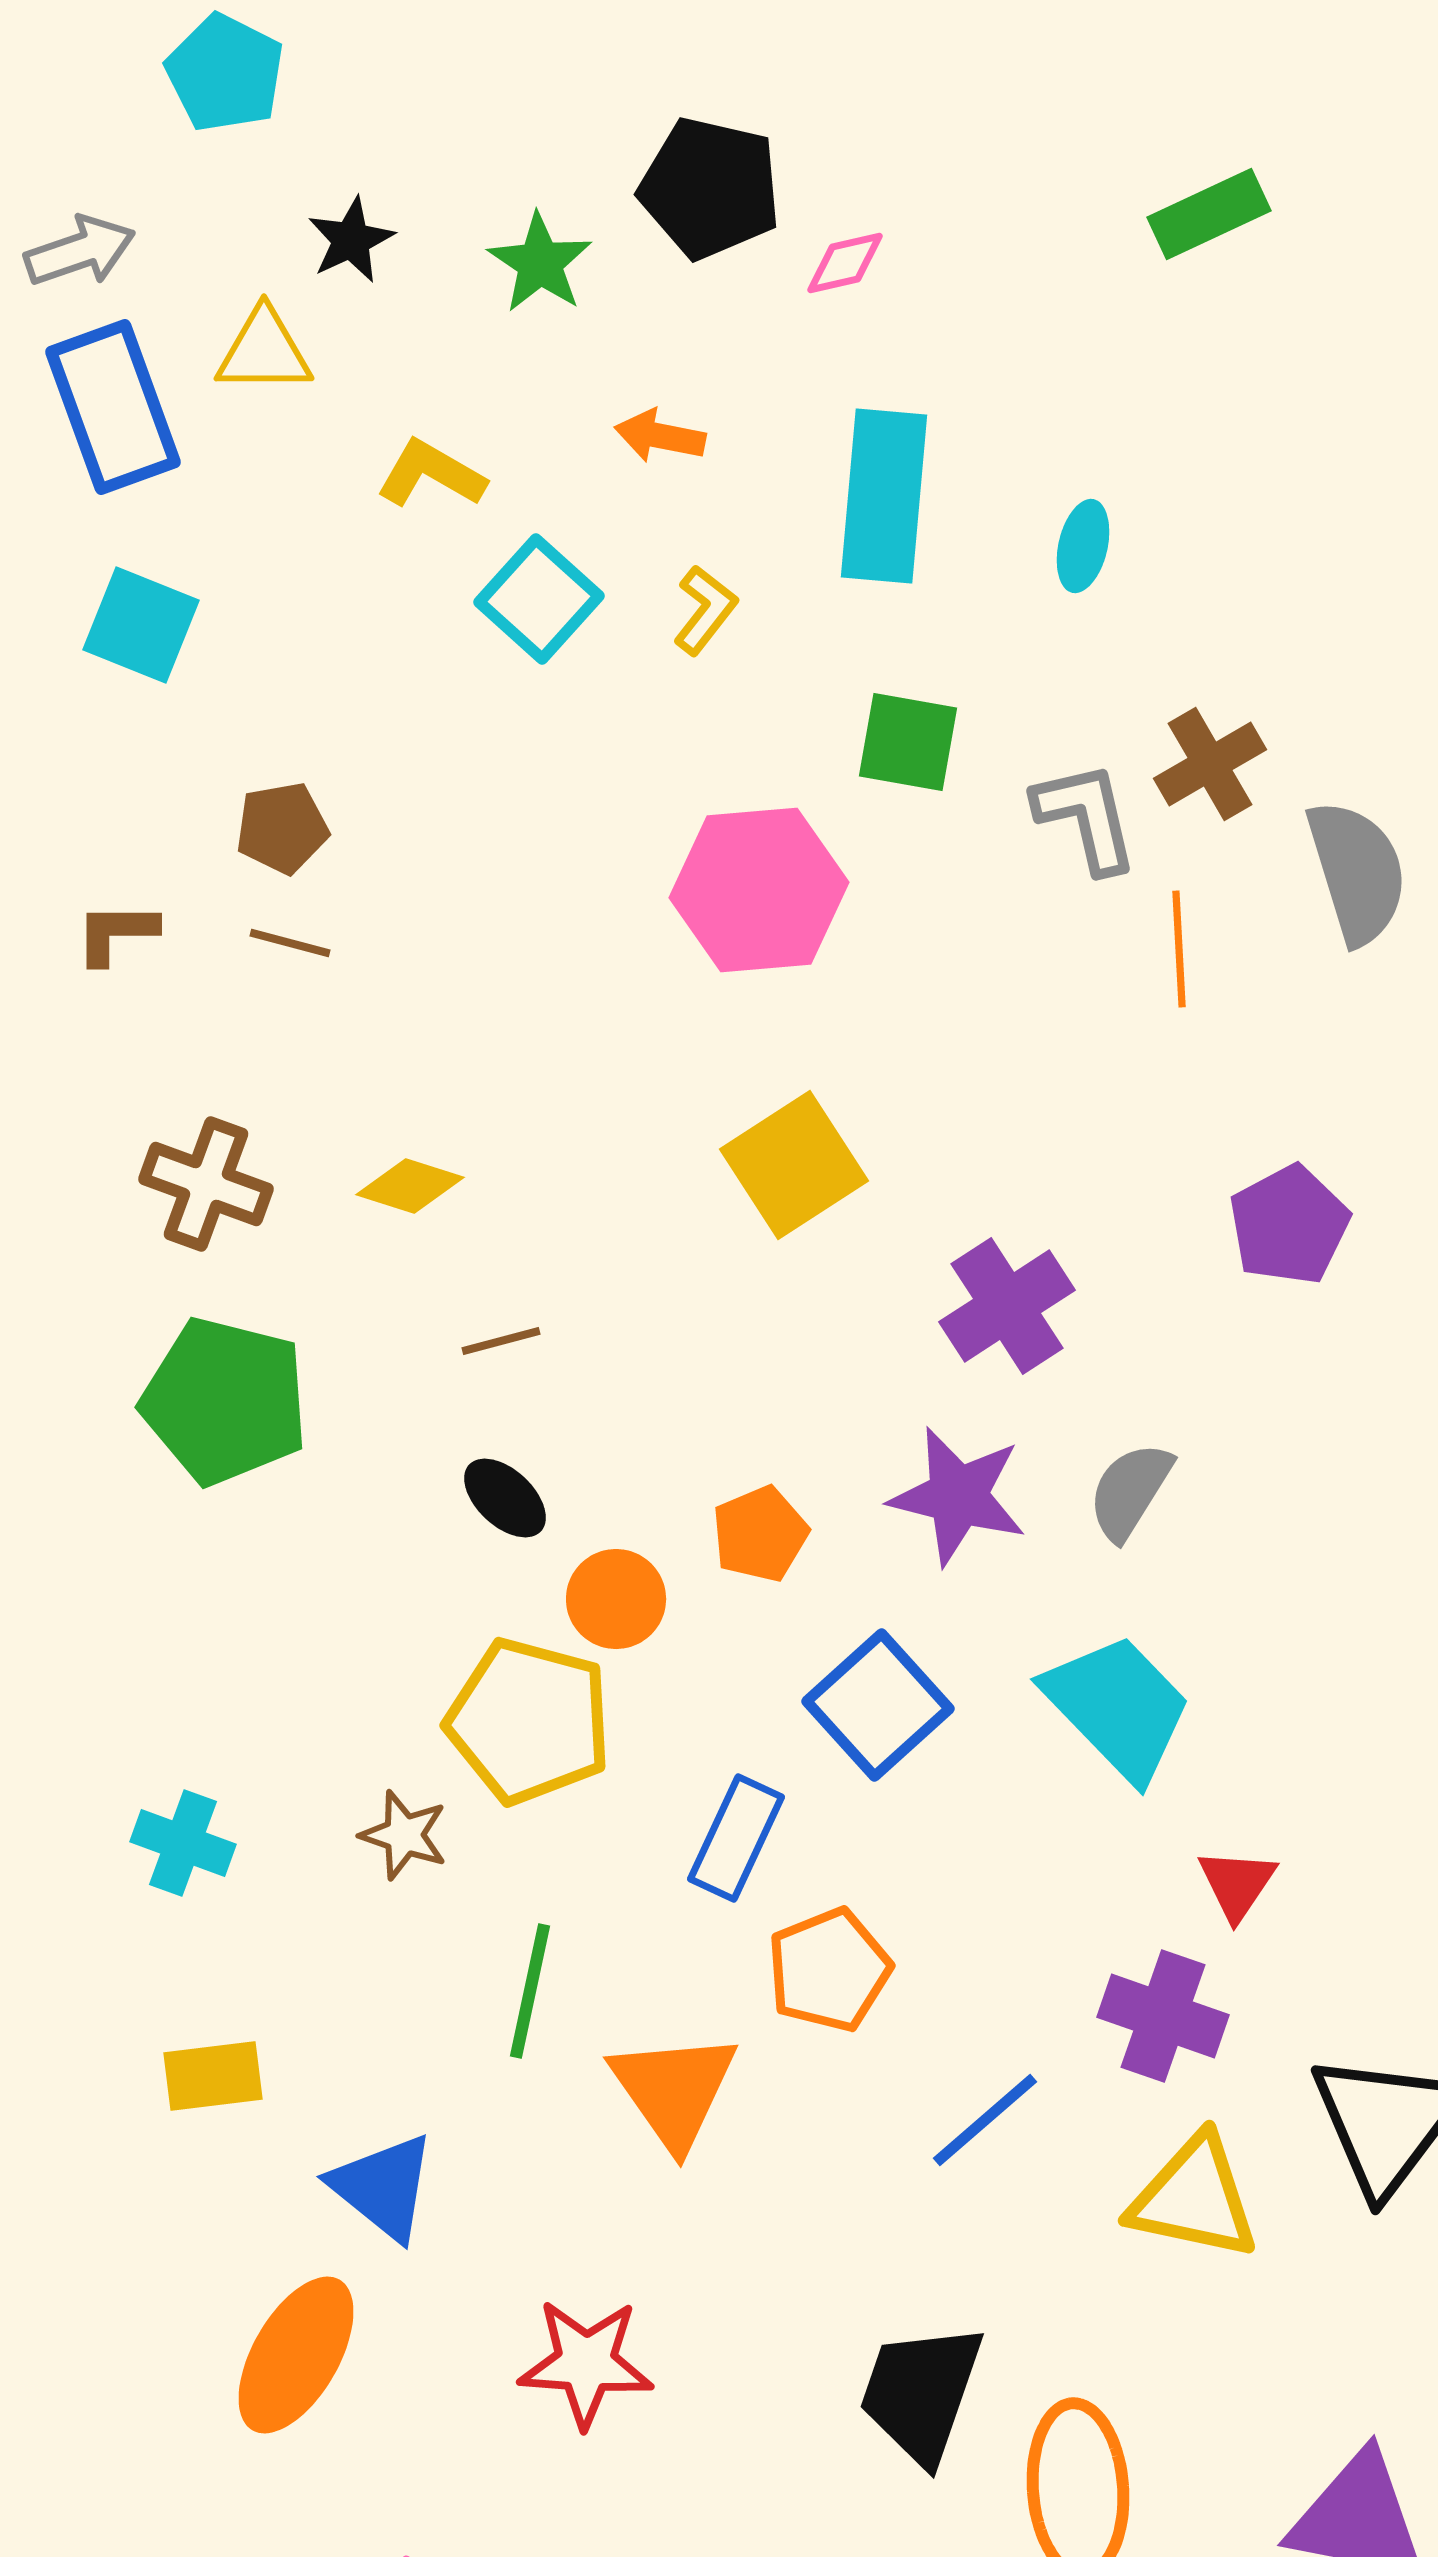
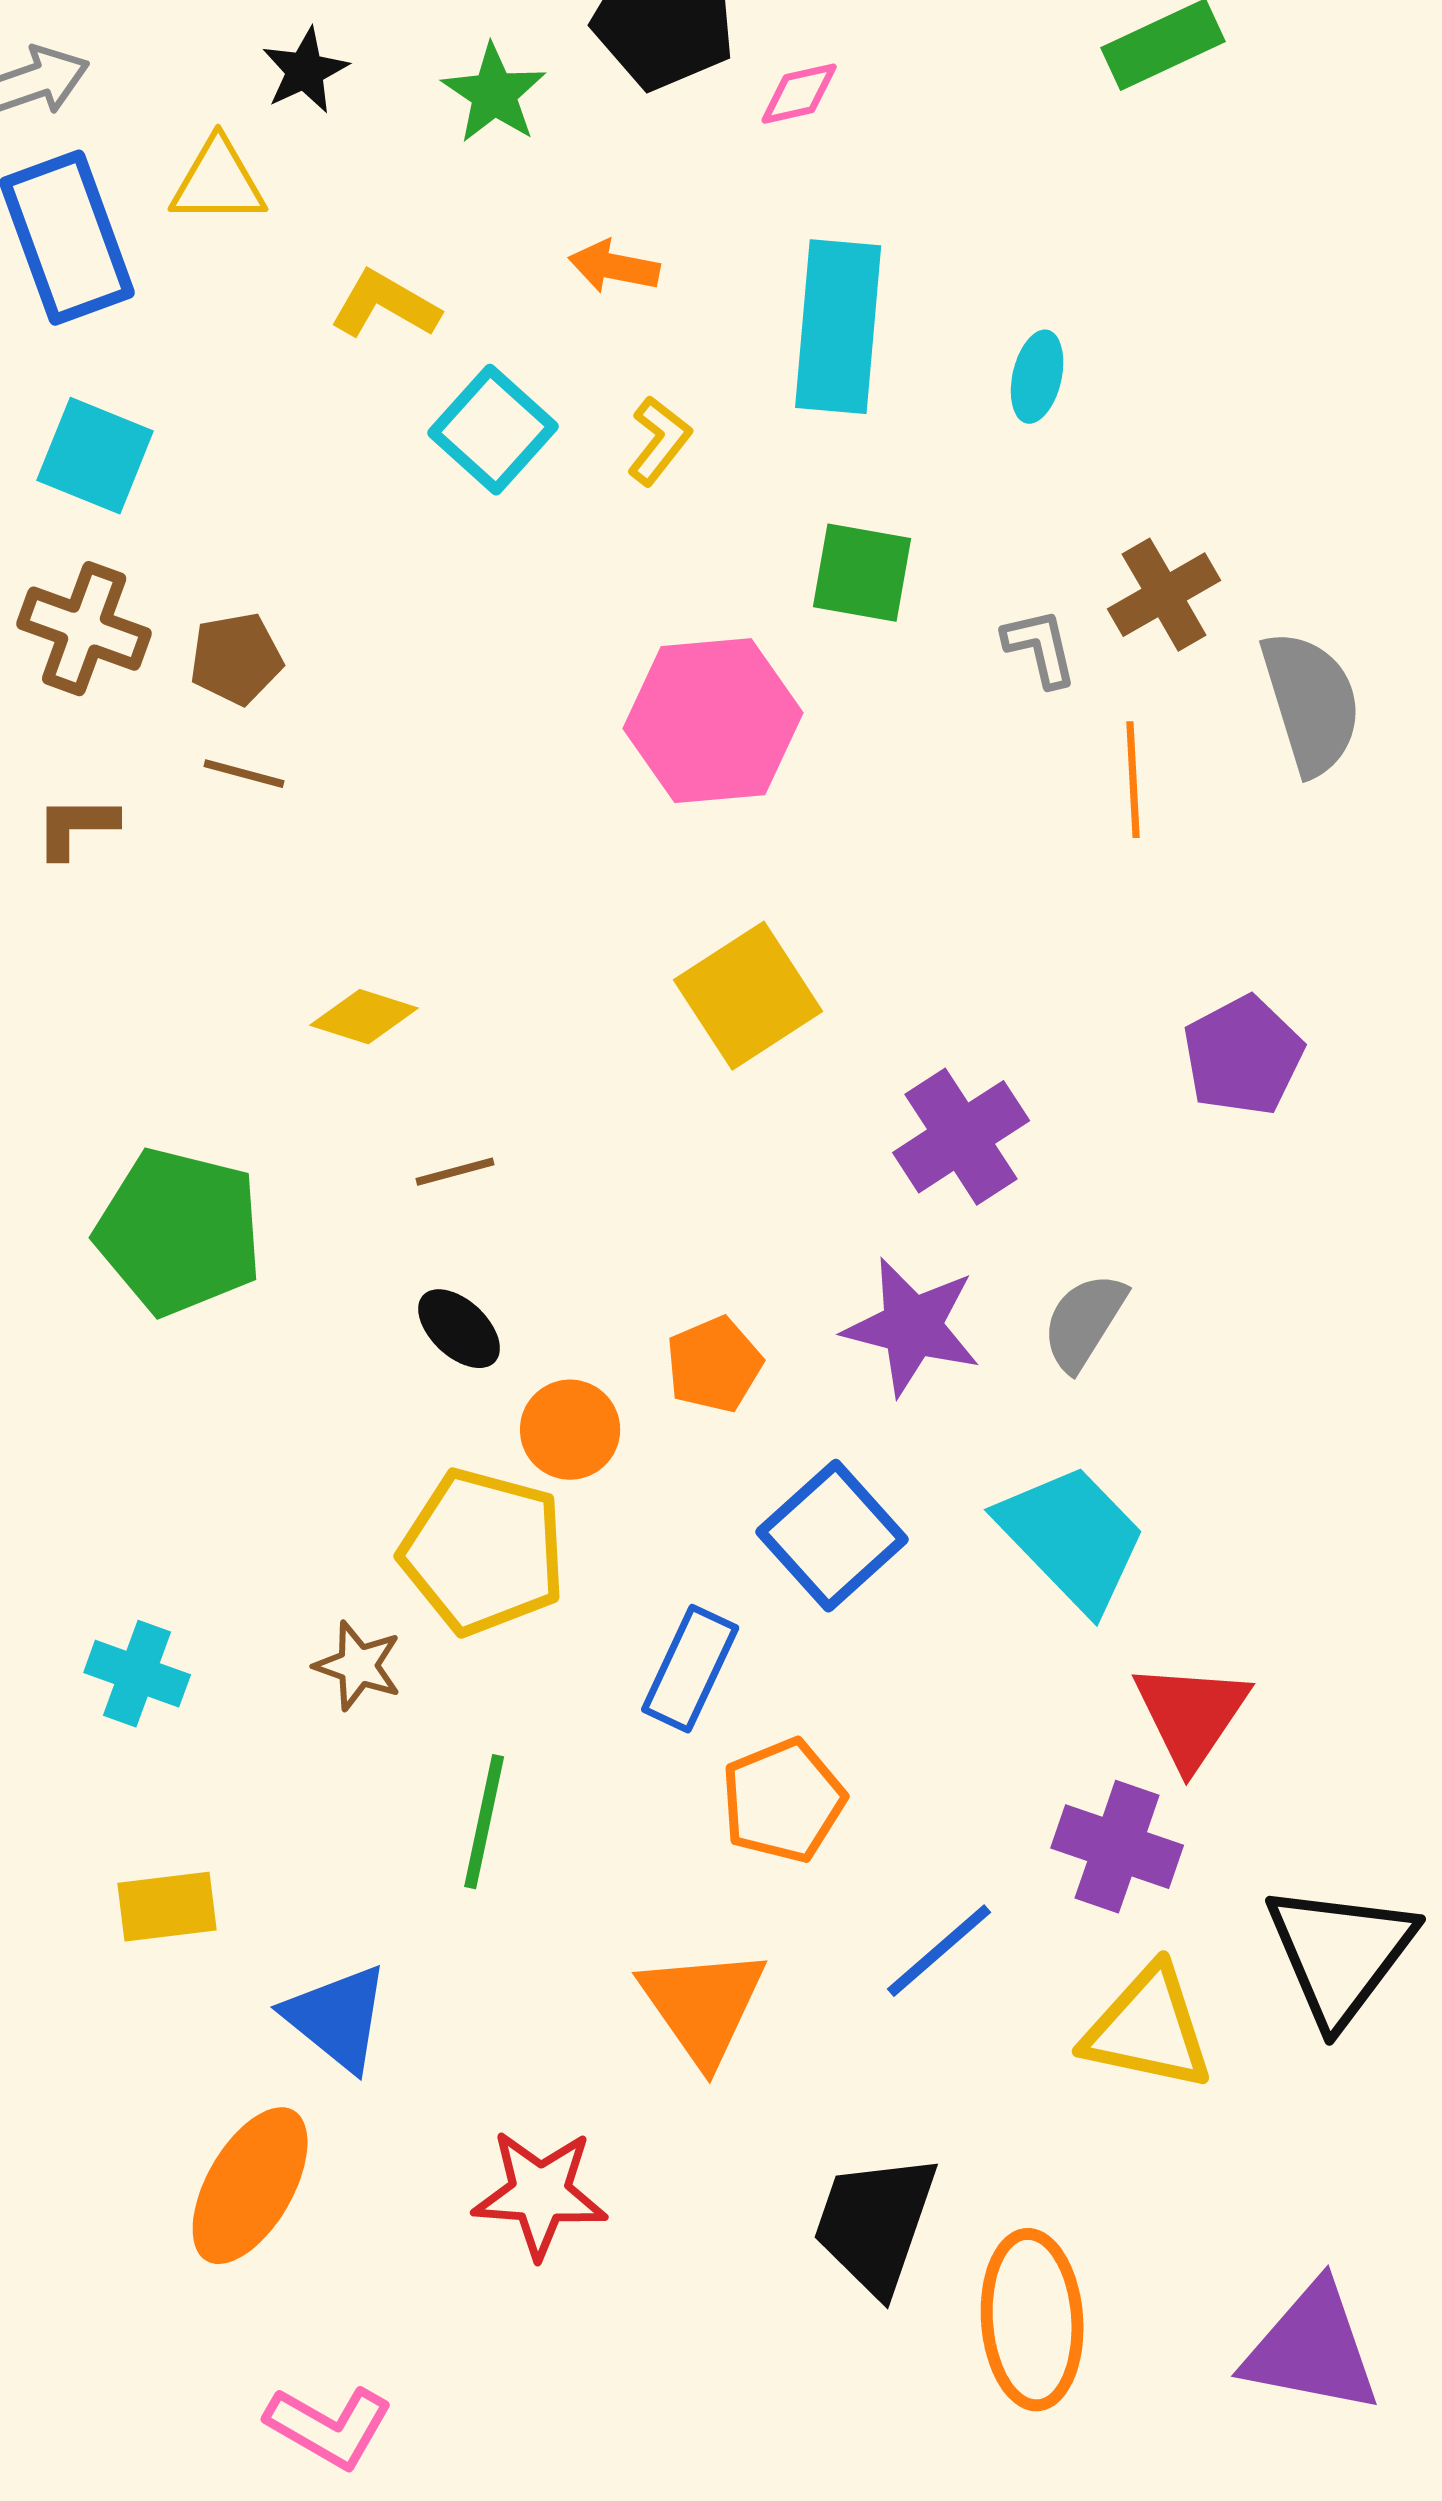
gray L-shape: (1086, 817) -> (1040, 648), size x0.7
brown L-shape: (116, 933) -> (76, 827), moved
brown cross: (206, 1184) -> (84, 629), moved
red triangle: (1237, 1884) -> (1191, 1715), size x1.5
orange triangle: (674, 2090) -> (703, 2006), moved

